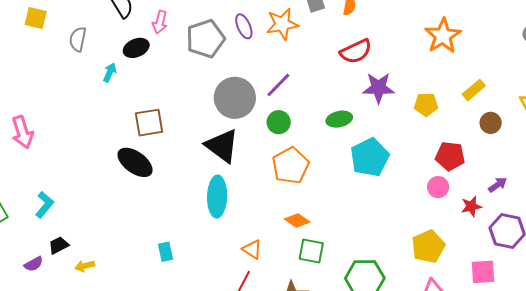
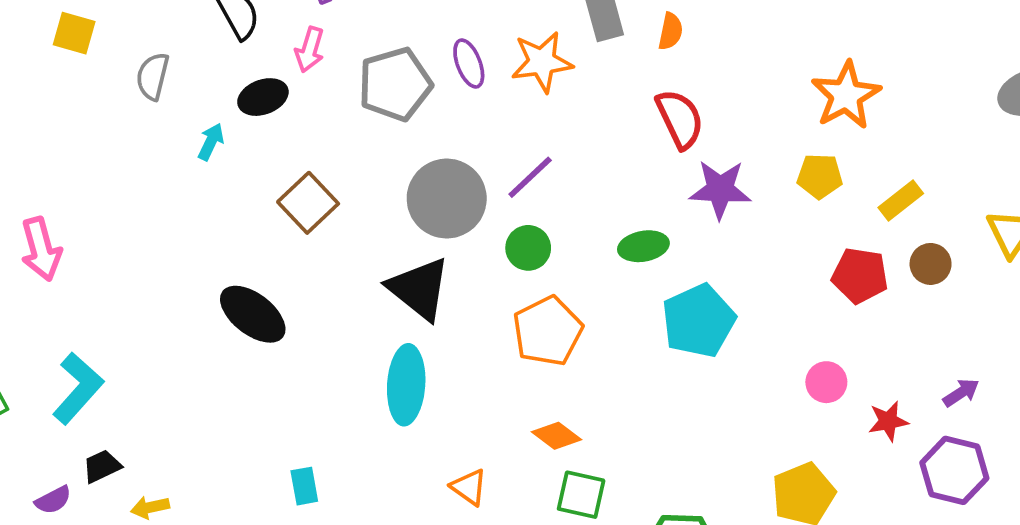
red semicircle: (356, 51) -> (680, 119), turned -92
yellow pentagon: (426, 104) -> (820, 176), moved
brown square: (149, 123) -> (308, 203), moved, turned -36
red pentagon: (450, 156) -> (860, 275), moved
purple arrow: (498, 185) -> (961, 393), moved
cyan L-shape: (44, 205) -> (78, 388), size x1.4

